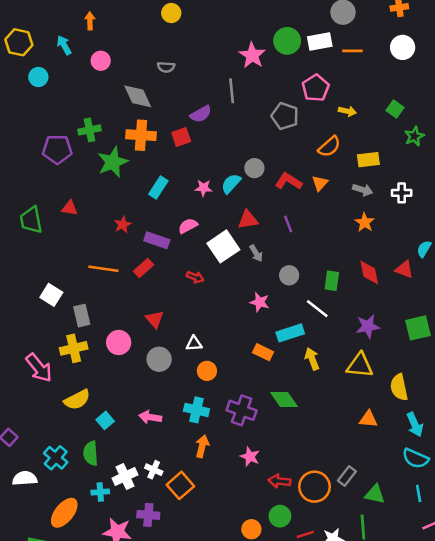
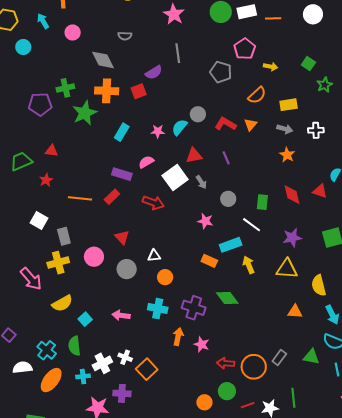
pink star: (252, 55) -> (174, 14), moved
green trapezoid: (31, 220) -> (21, 161), turned 80
red star: (123, 225) -> (46, 180), moved
red arrow: (195, 277) -> (153, 203), size x1.5
orange arrow: (202, 446) -> (178, 337), moved
green triangle: (375, 494) -> (311, 357), moved
orange ellipse: (64, 513) -> (51, 380), moved

